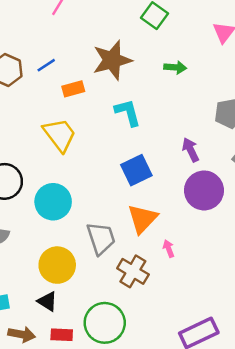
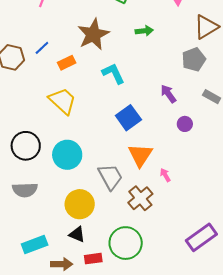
purple circle: (204, 190) -> (185, 124), size x0.5
brown cross: (133, 271) -> (140, 198), turned 30

